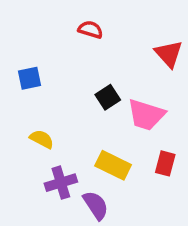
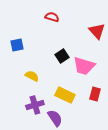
yellow semicircle: (42, 139) -> (32, 76), moved

